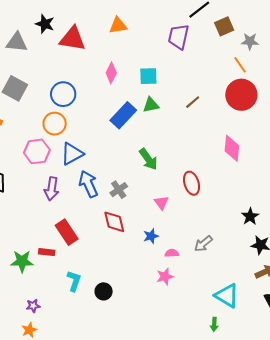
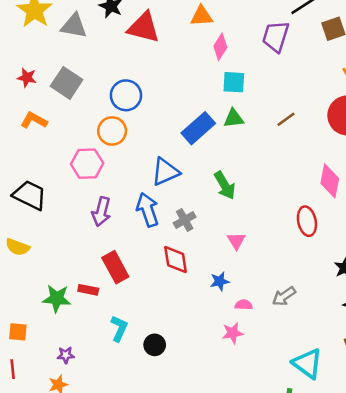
pink diamond: (111, 73) -> (220, 47), moved
blue triangle: (72, 154) -> (165, 172), moved
red ellipse: (192, 183) -> (307, 221), moved

